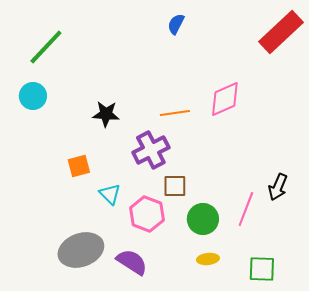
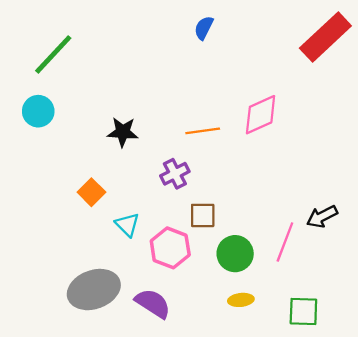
purple cross: (151, 150) -> (175, 174), size x0.7
orange square: (79, 166) -> (91, 192), turned -30
black arrow: (278, 187) -> (322, 217), turned 40

